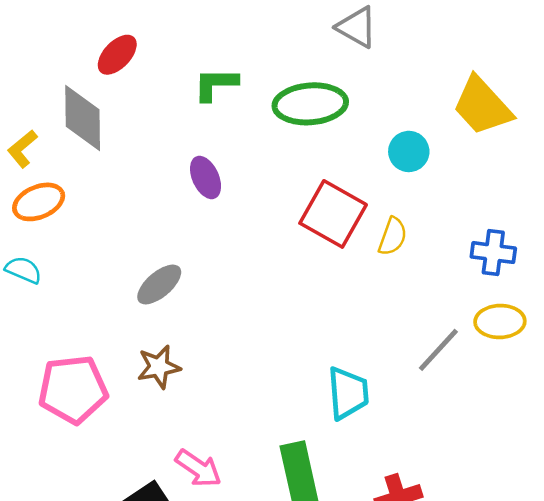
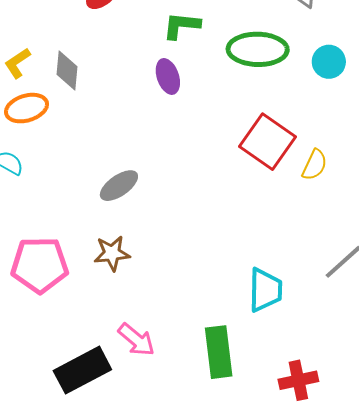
gray diamond: (83, 118) -> (67, 71), moved, size x0.7
cyan circle: (409, 151) -> (329, 62), moved
purple ellipse: (206, 177) -> (168, 76), moved

